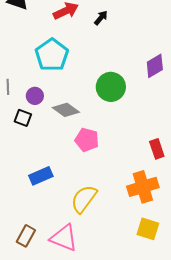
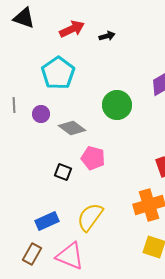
black arrow: (101, 18) -> (107, 36), turned 35
black square: (23, 118) -> (63, 172), moved
blue rectangle: (41, 176) -> (47, 221), moved

